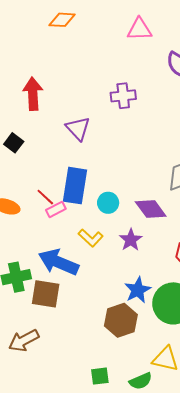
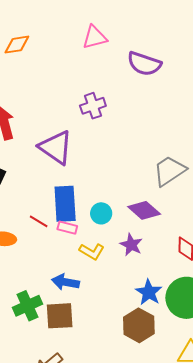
purple triangle: (78, 129) -> (56, 147), size x1.4
pink rectangle: (56, 209) -> (67, 228), moved, turned 54
blue arrow: (58, 262) -> (65, 282), size x0.7

